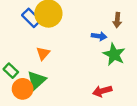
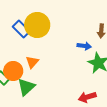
orange circle: (23, 89) -> (13, 71), moved

